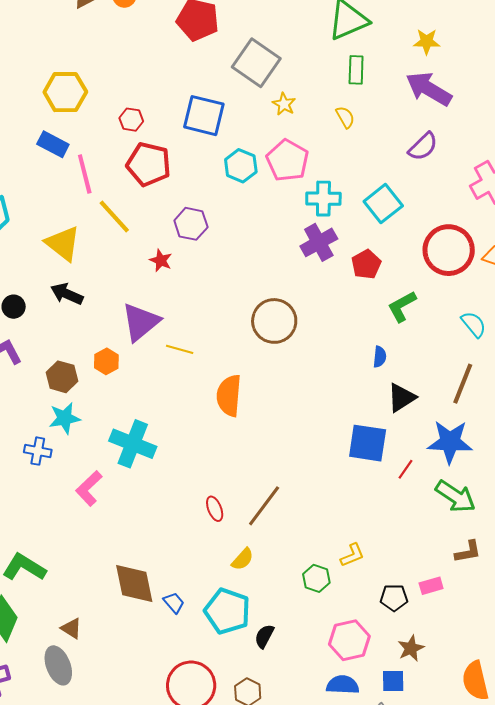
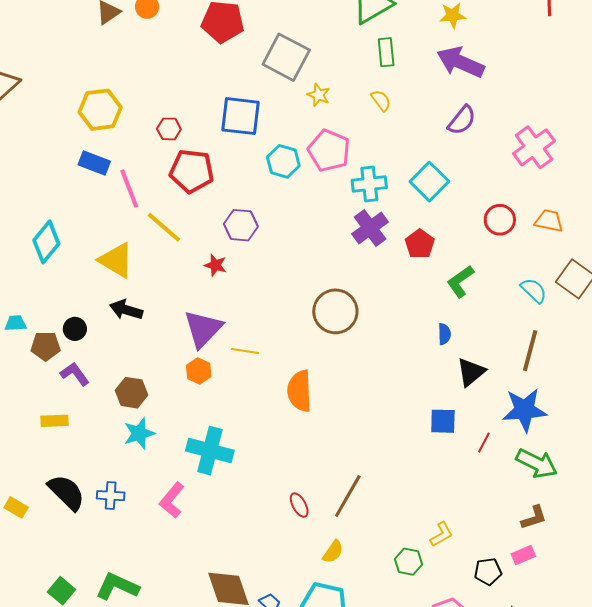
red circle: (449, 250) -> (500, 220), size x0.6
orange hexagon: (106, 361) -> (199, 371), moved
blue square: (368, 443) -> (443, 421), size x0.7
blue cross: (38, 451) -> (111, 496), moved
brown L-shape: (468, 552) -> (534, 518), moved

